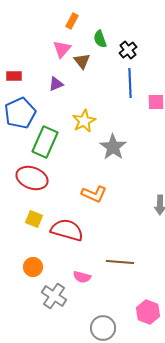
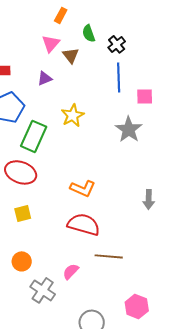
gray star: (113, 147) -> (129, 129), moved
yellow square: (34, 219) -> (23, 213), turned -36
red semicircle: (67, 230) -> (84, 224), moved
pink semicircle: (82, 277) -> (71, 271), turned 120

